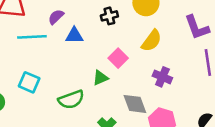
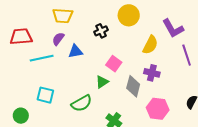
yellow semicircle: (152, 41) -> (150, 45), moved
gray diamond: (135, 104) -> (133, 86), moved, turned 45

